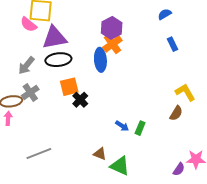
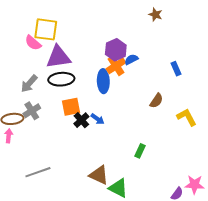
blue semicircle: (165, 14) -> (131, 59), moved
brown semicircle: (176, 113) -> (156, 101), moved
blue arrow: (122, 126) -> (98, 119), moved
brown triangle: (100, 154) -> (99, 175), size x1.5

